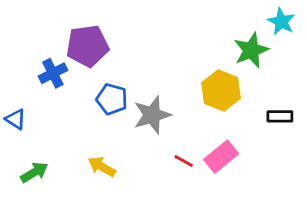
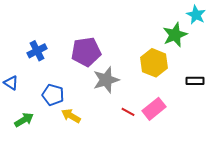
purple pentagon: (87, 46) -> (86, 52), moved
blue pentagon: (112, 99) -> (53, 95), moved

